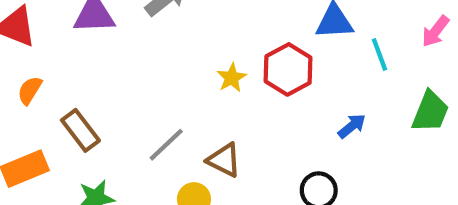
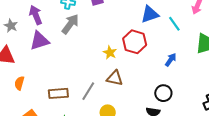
brown rectangle: (80, 130) -> (58, 93), moved, turned -42
brown triangle: (224, 160) -> (115, 78), moved

